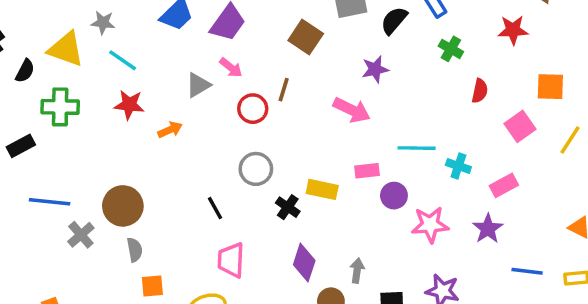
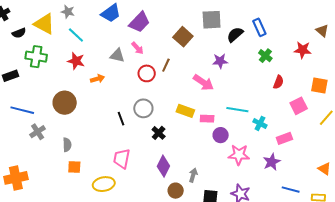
black semicircle: (25, 71) -> (19, 33), turned 32
gray triangle: (198, 85) -> (117, 55), turned 35
yellow rectangle: (322, 189) -> (185, 111), moved
brown circle: (123, 206) -> (65, 103), moved
black line: (215, 208) -> (121, 119), moved

